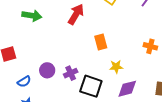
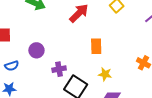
purple circle: (47, 70) -> (36, 50), moved

